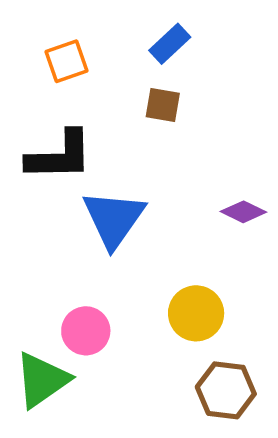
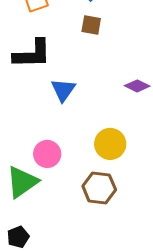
blue triangle: (114, 219) -> (63, 90), size x0.7
brown hexagon: (226, 390) -> (99, 188), moved

